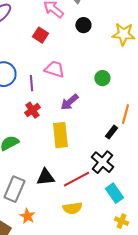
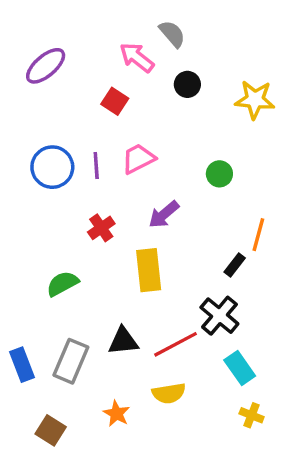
pink trapezoid: (54, 69) -> (138, 159), turned -45
purple line: (31, 83) -> (96, 165), moved
orange star: (27, 216) -> (116, 414), moved

